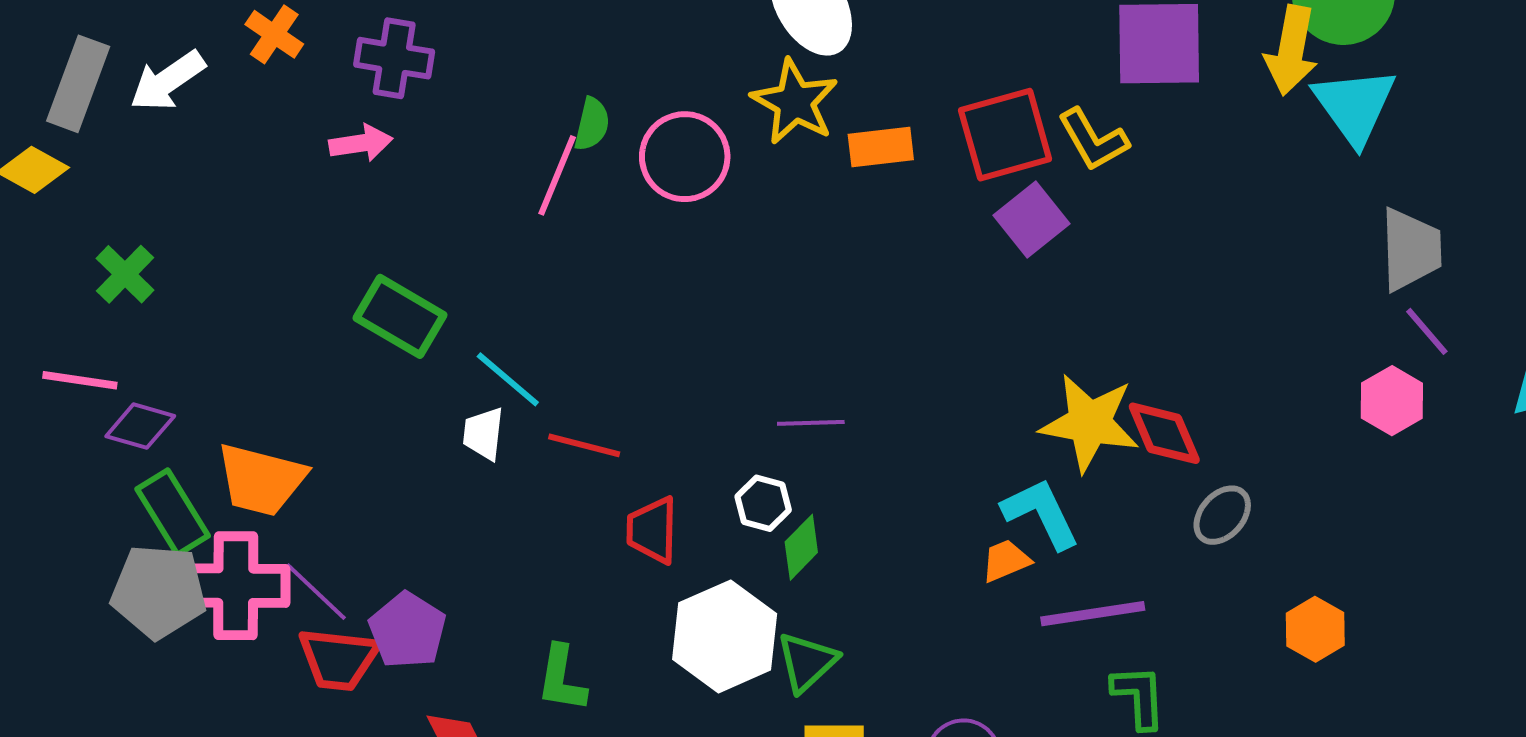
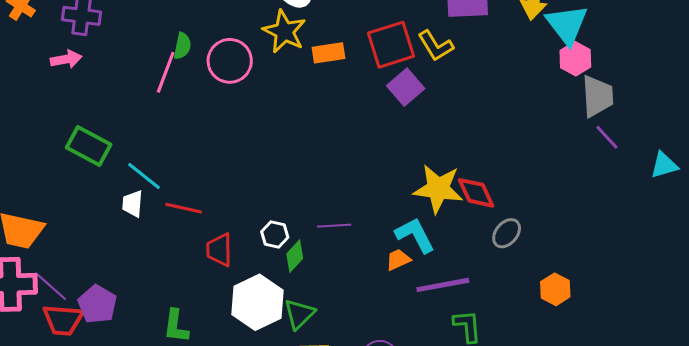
pink hexagon: (1392, 401) -> (575, 59), moved
purple line: (811, 423) -> (334, 226), moved

